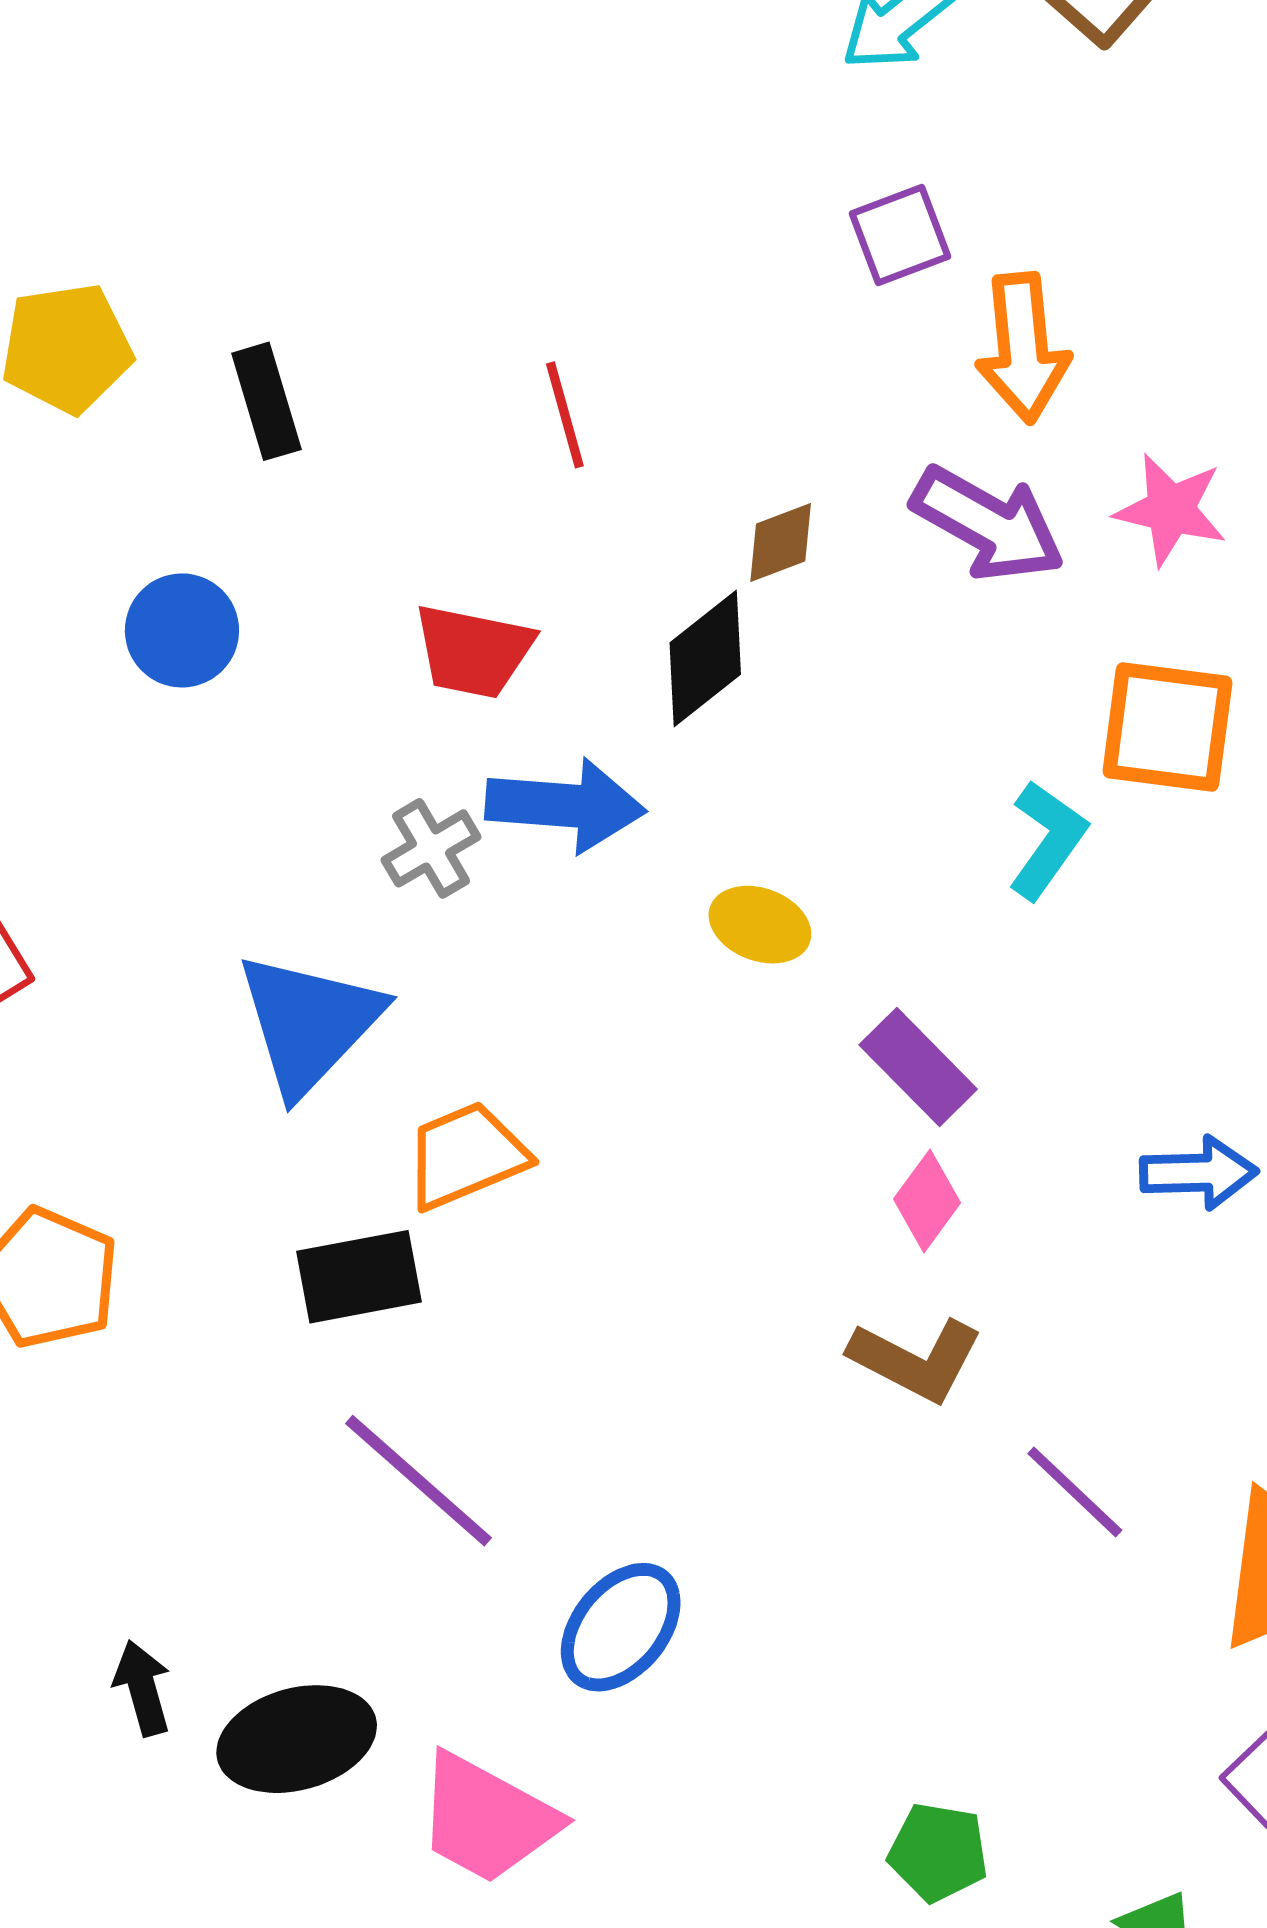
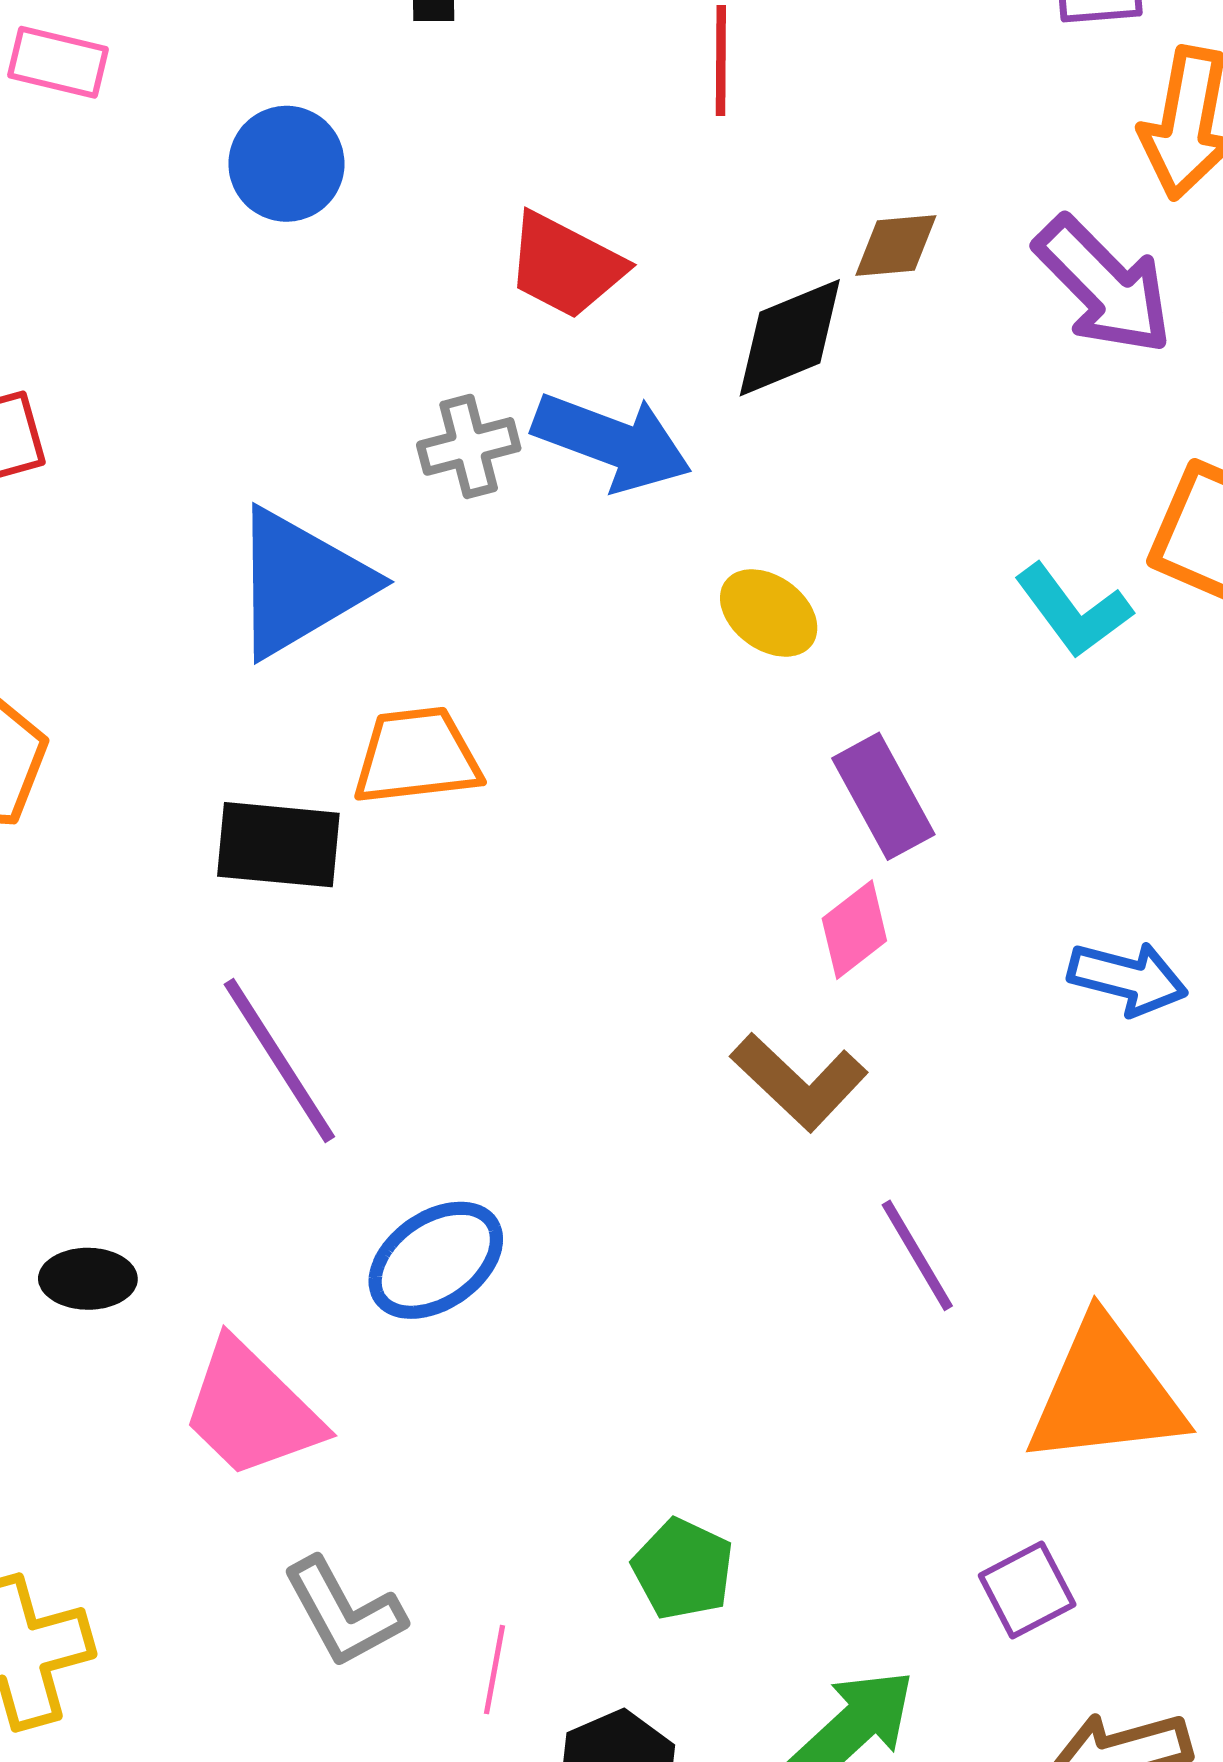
cyan L-shape: (1047, 840) -> (1073, 611), turned 92
black ellipse: (297, 1739) -> (88, 1279), size x0.6

